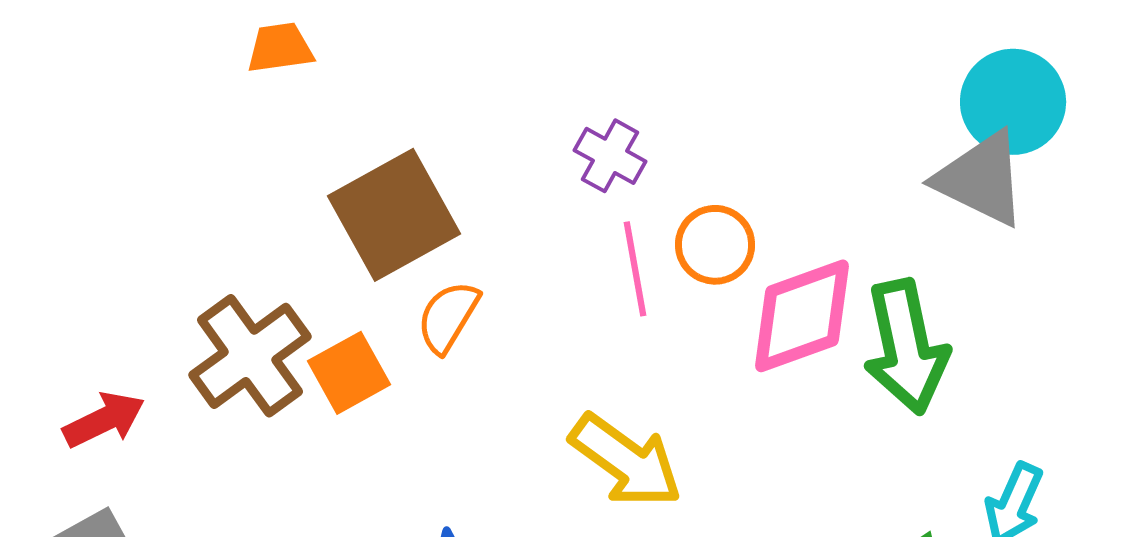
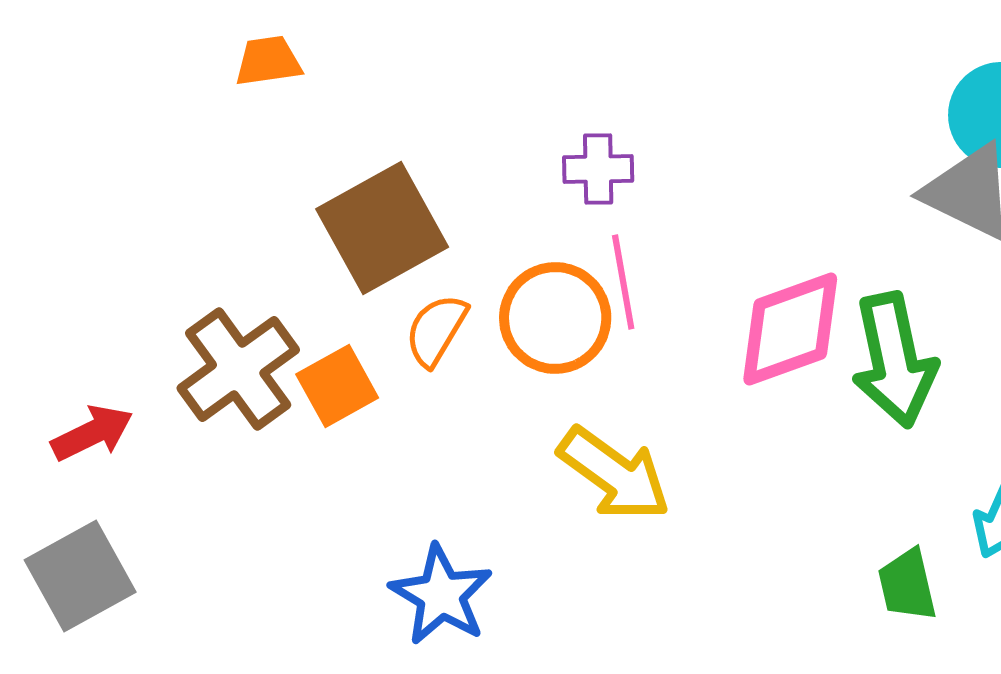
purple cross: (610, 156) -> (598, 169), turned -30
orange circle: (715, 245) -> (555, 318), moved, size x1.4

